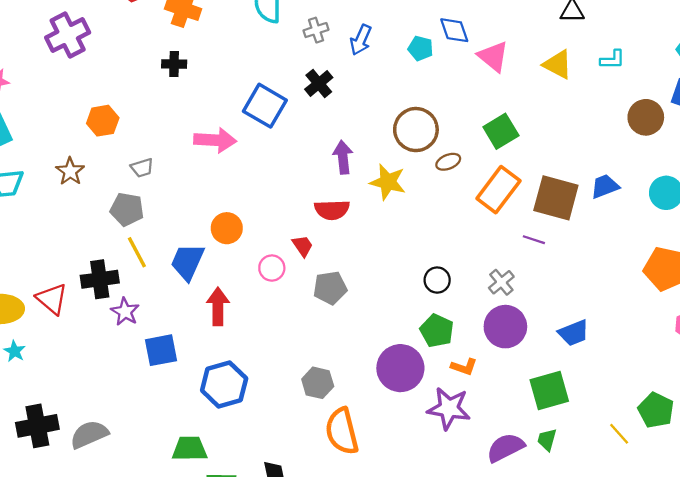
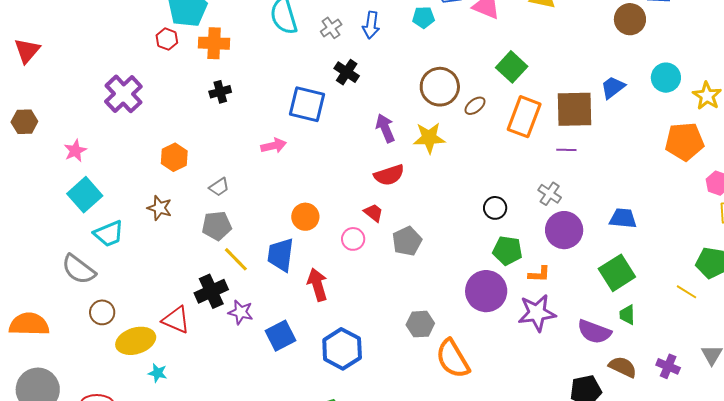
pink arrow: (215, 140) -> (274, 146), size x0.7
blue trapezoid: (574, 333) -> (623, 218), turned -136
purple semicircle: (505, 448) -> (594, 332), turned -116

